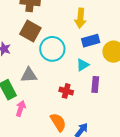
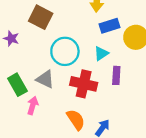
cyan circle: (52, 49) -> (65, 51), moved
gray triangle: (29, 75) -> (45, 79), moved, turned 30
red cross: (66, 91) -> (84, 84), size x1.6

